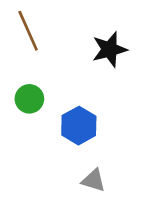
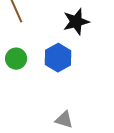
blue hexagon: (79, 126) -> (58, 58), moved

